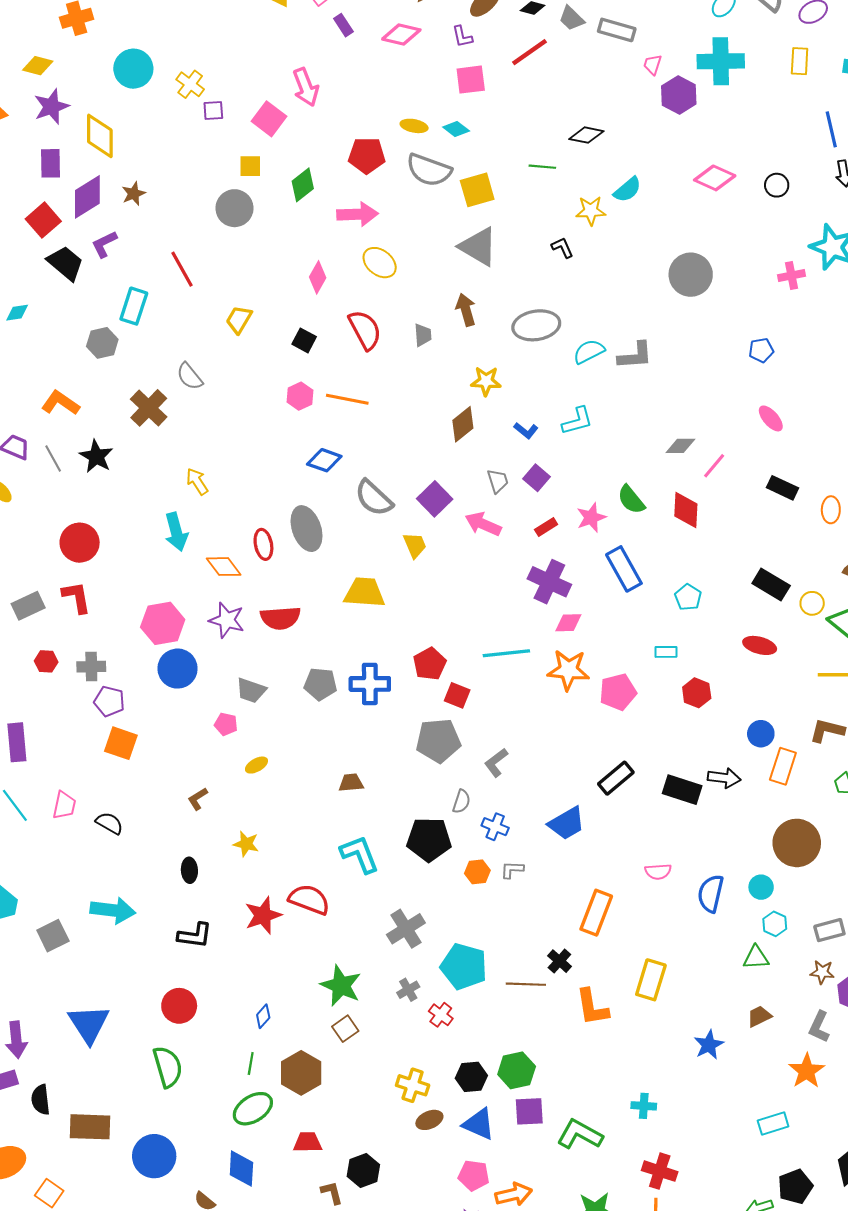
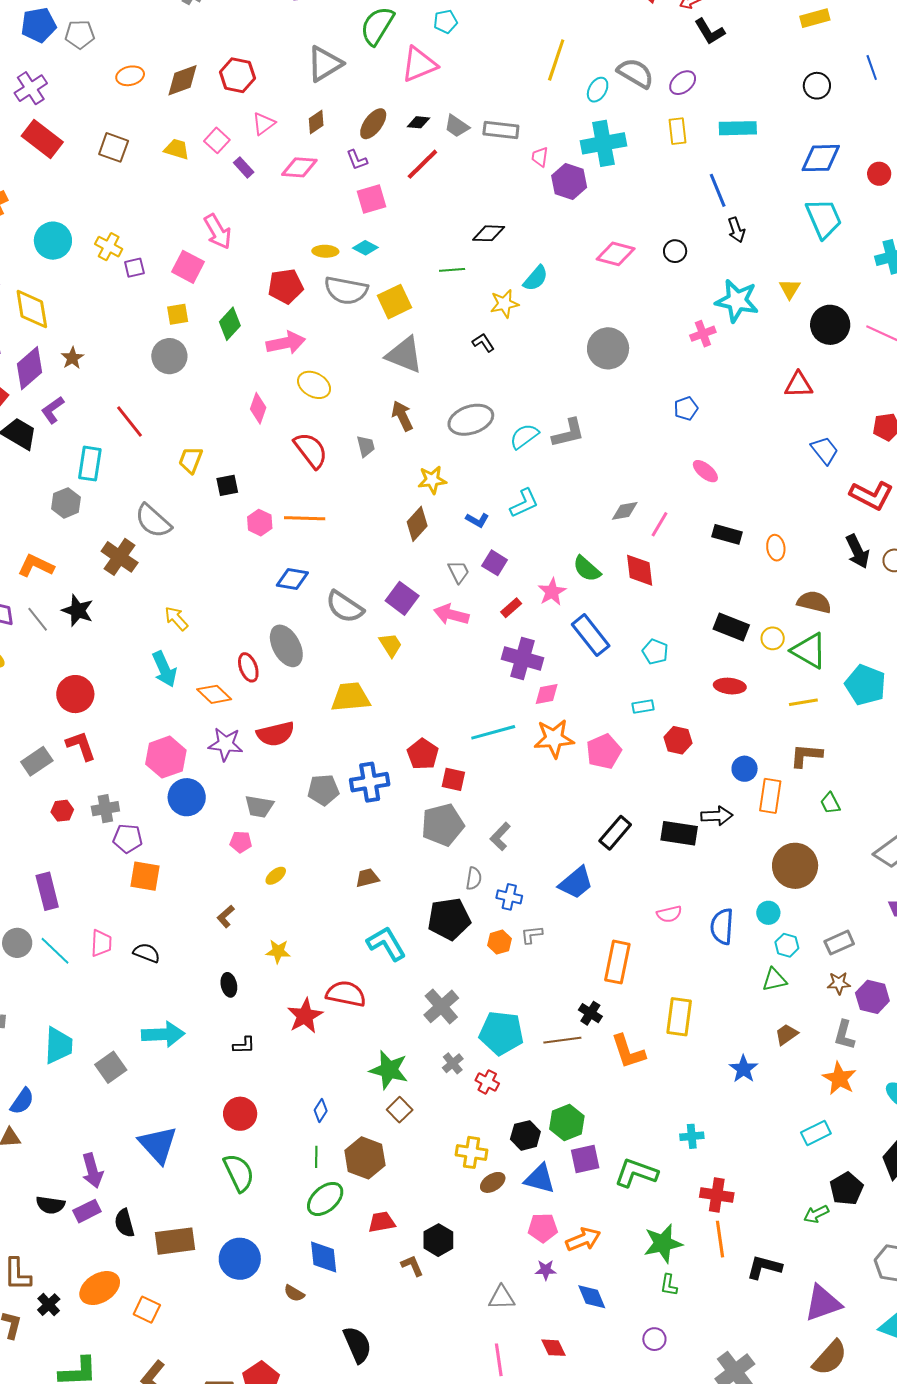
black square: (304, 340) -> (227, 485), moved, turned -30
gray semicircle: (190, 376) -> (153, 521), size x1.4
black L-shape: (195, 935) -> (244, 1045), size x0.7

